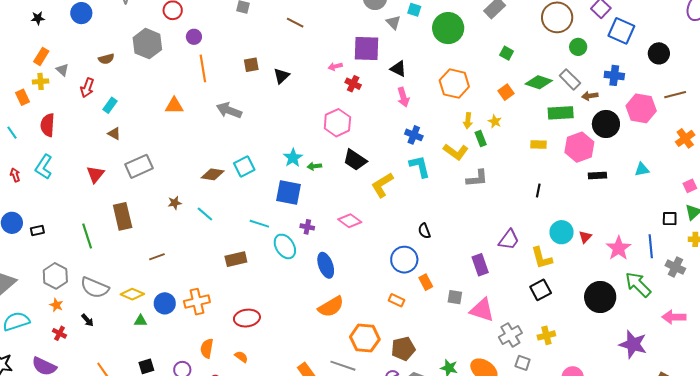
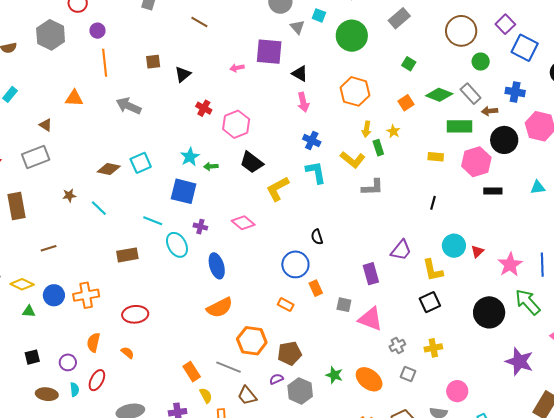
red cross: (353, 84) -> (204, 108), moved
brown triangle: (114, 134) -> (46, 125), moved
gray cross: (510, 335) -> (397, 345), size x0.7

